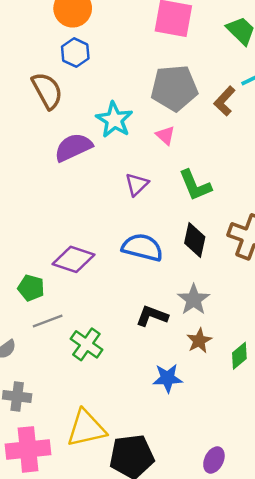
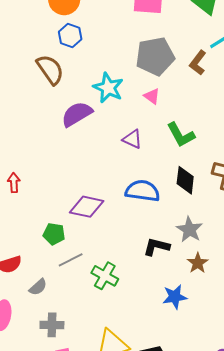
purple triangle: (137, 184) -> (132, 139), turned -45

